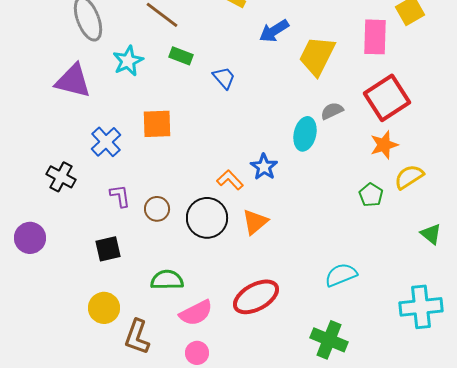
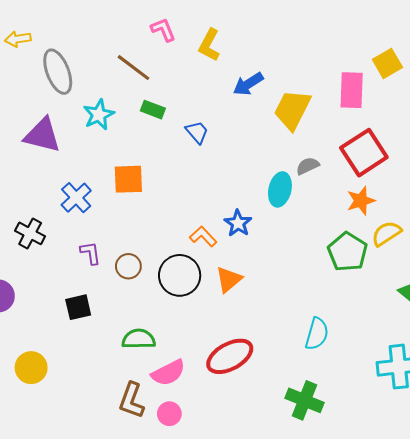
green pentagon: (371, 195) -> (348, 252), size x1.6
cyan semicircle: (341, 275) -> (317, 334), turned 128
yellow circle: (104, 308) -> (31, 368), moved
brown L-shape: (137, 337) -> (131, 400), moved

